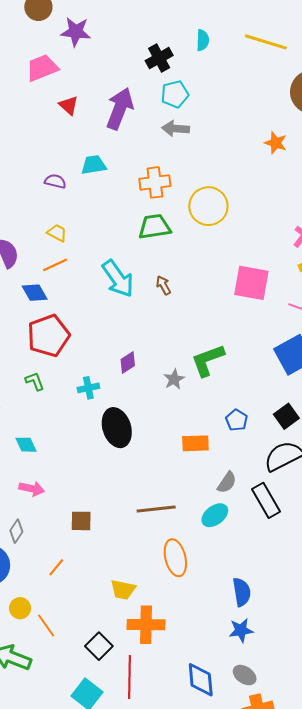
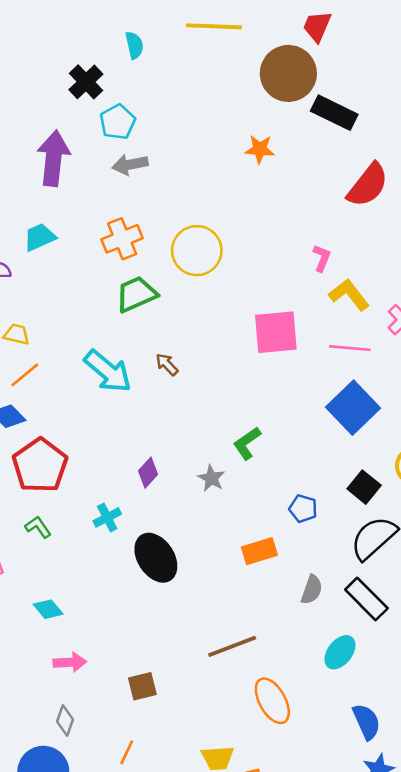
green L-shape: (208, 360) -> (247, 443), size x0.7
cyan ellipse: (215, 515) -> (340, 652), moved

